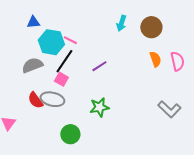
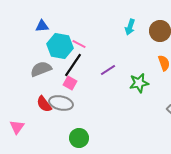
green star: (99, 107) -> (139, 83), moved

